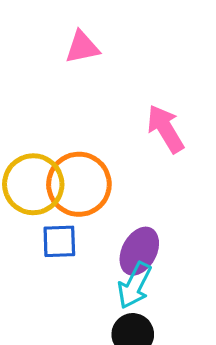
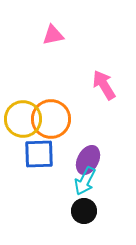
blue square: (59, 241) -> (39, 154), size x1.4

